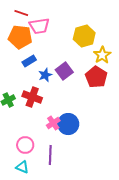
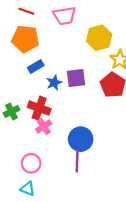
pink trapezoid: (39, 26) -> (65, 16), moved
purple square: (64, 71) -> (76, 78), turned 30
pink cross: (53, 123) -> (44, 126), moved
purple line: (50, 155) -> (77, 161), moved

